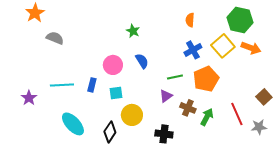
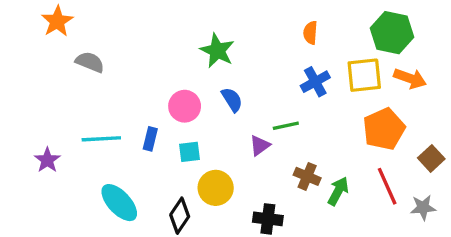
green star: (133, 31) -> (217, 51), size x1.5
yellow square: (223, 46) -> (364, 75), turned 35
orange pentagon: (206, 79) -> (384, 129), moved
purple triangle: (166, 96) -> (260, 145), moved

